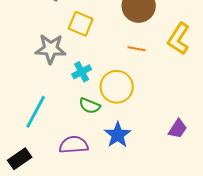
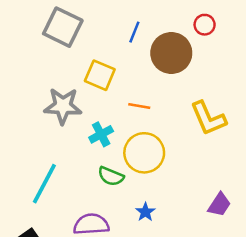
yellow L-shape: (179, 39) -> (208, 118), moved, turned -56
orange line: (137, 49) -> (139, 106), moved
blue star: (118, 135) -> (145, 212), size x0.6

